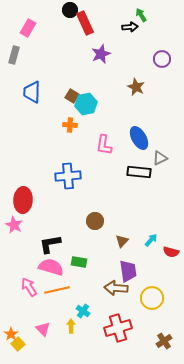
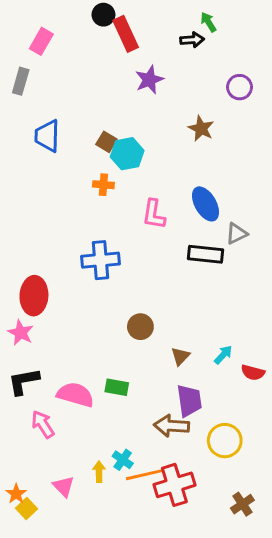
black L-shape: (50, 244) -> (24, 381), moved
orange line: (57, 290) -> (145, 475), moved
yellow arrow: (71, 326) -> (99, 472), moved

